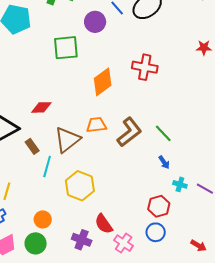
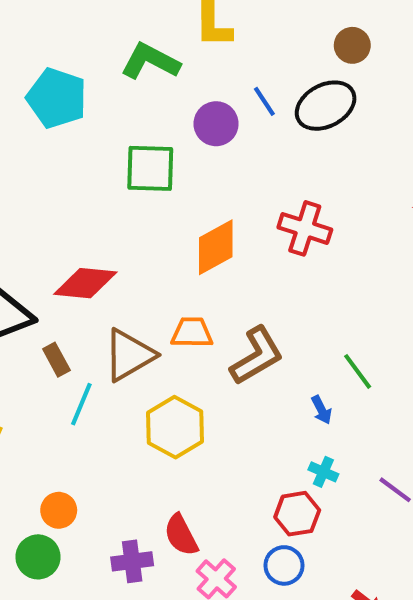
red diamond: (41, 107) -> (85, 283), size x1.4
green line: (163, 133) -> (358, 371), moved
blue arrow: (164, 162) -> (322, 410), moved
cyan cross: (180, 184) -> (323, 472), moved
yellow hexagon: (80, 186) -> (175, 427), moved
purple cross: (82, 240) -> (132, 561), turned -36

